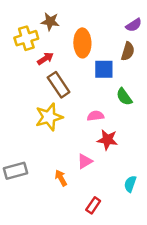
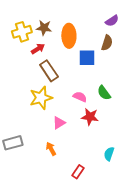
brown star: (50, 21) -> (44, 28), moved
green semicircle: (124, 97) -> (104, 93), moved
pink semicircle: (96, 116) -> (80, 97), turned 32
pink triangle: (85, 161) -> (59, 123), moved

